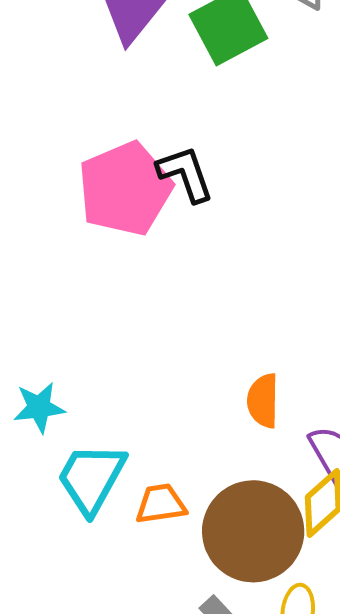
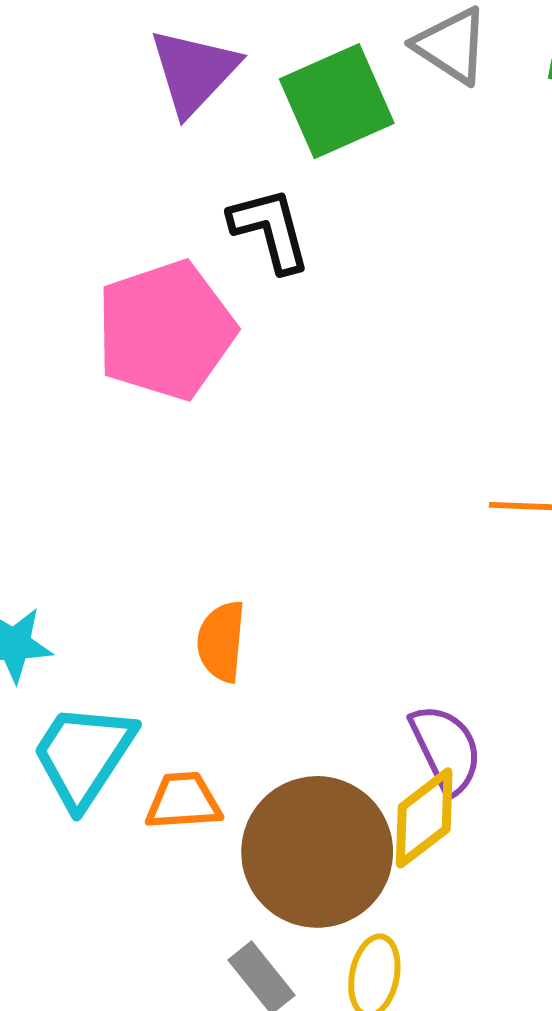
black L-shape: (185, 174) -> (270, 230), moved
orange semicircle: (263, 401) -> (221, 641), moved

